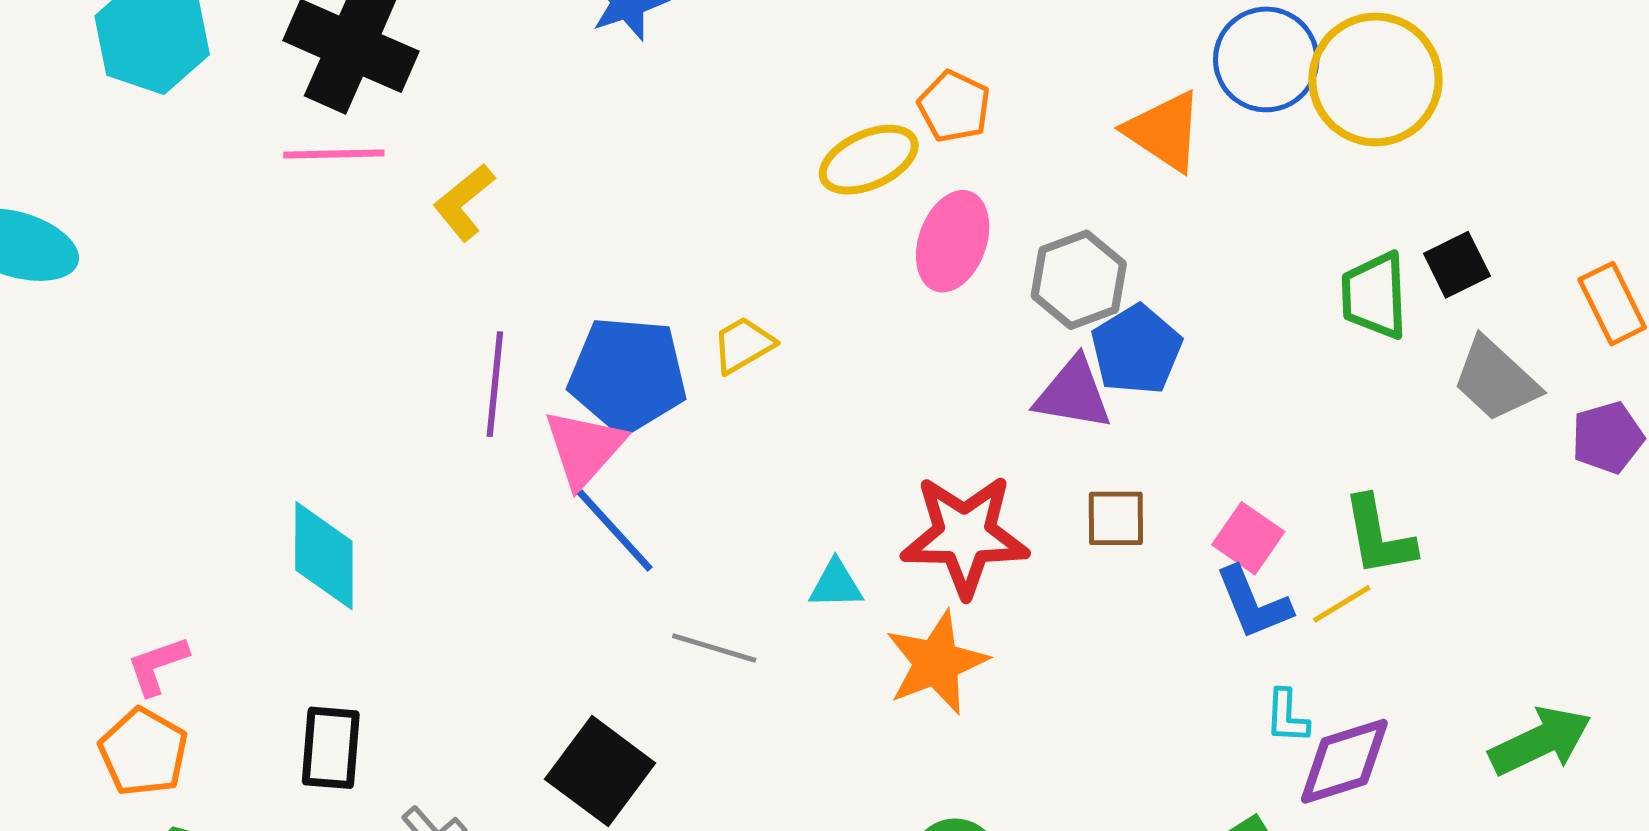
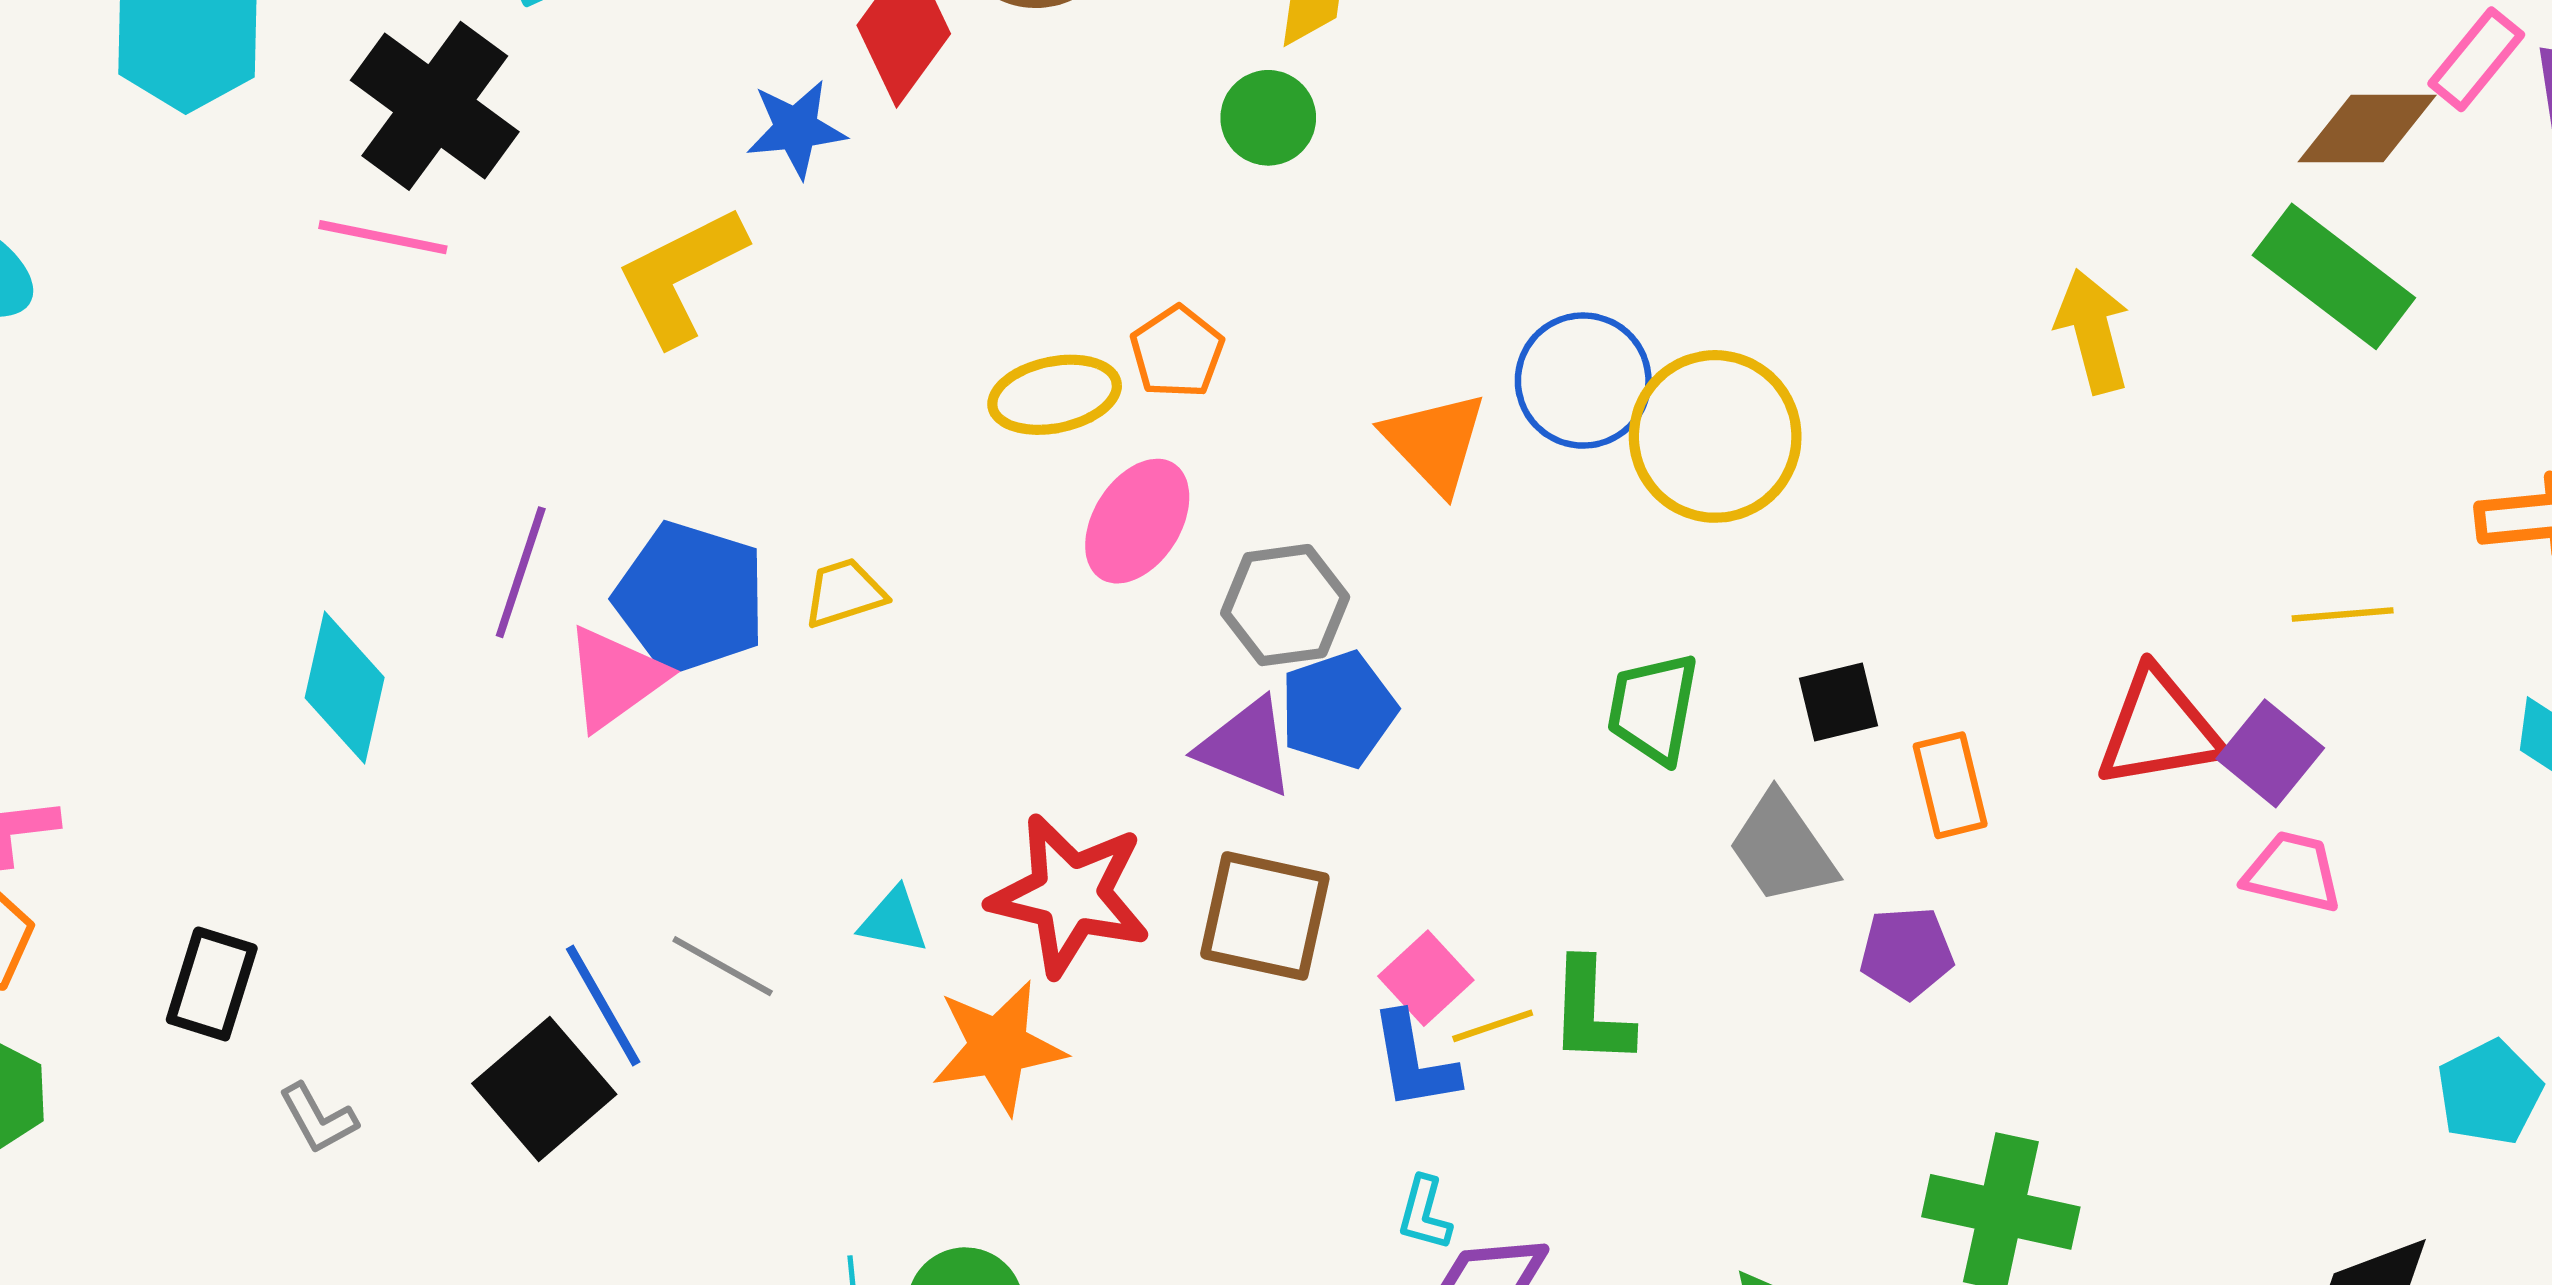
yellow L-shape: (464, 202) -> (681, 275), moved, size x1.5
black square: (1457, 265) -> (1839, 702), moved
brown square: (1116, 518) -> (1265, 916), size x1.6
blue line: (615, 531) -> (603, 1005), moved
cyan diamond: (324, 556) -> (345, 688), moved
yellow line: (1342, 604) -> (1493, 1026), moved

